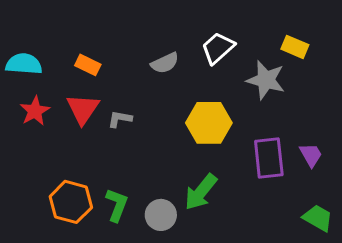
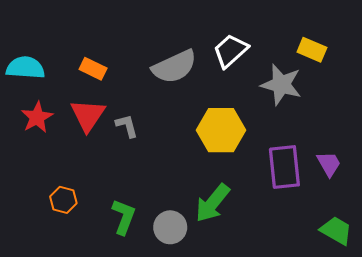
gray semicircle: (165, 63) -> (174, 67), size x1.5
gray L-shape: (120, 119) -> (127, 126), turned 65
orange hexagon: (71, 202) -> (63, 200), moved, size x0.6

